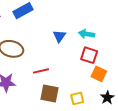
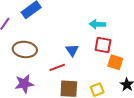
blue triangle: (59, 36) -> (72, 50), moved

